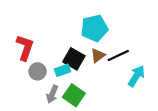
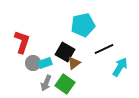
brown triangle: (98, 56) -> (74, 63), moved
cyan rectangle: (63, 70) -> (45, 63), moved

